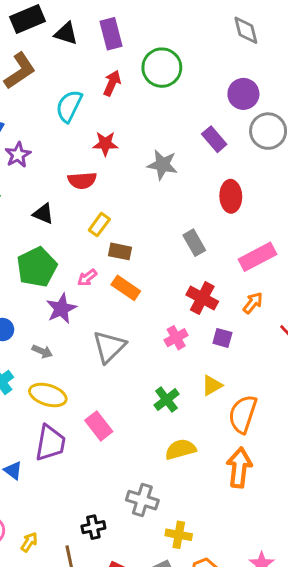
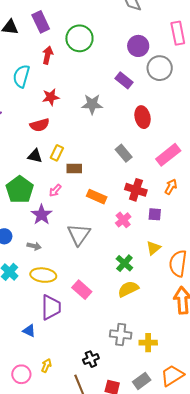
black triangle: (43, 214) -> (35, 156), moved
orange rectangle: (126, 288) -> (97, 197), moved
yellow semicircle: (181, 449) -> (128, 289), moved
yellow cross: (179, 535) -> (148, 343), moved
yellow arrow: (29, 542) -> (46, 366), moved

